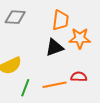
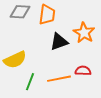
orange trapezoid: (61, 20) -> (47, 15), moved
orange star: (80, 38) -> (84, 33), turned 30

